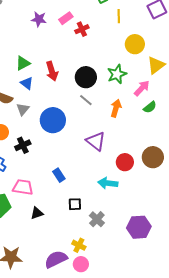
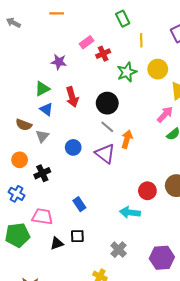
purple star: (39, 19) -> (59, 62), moved
green star: (117, 74) -> (127, 72), moved
orange arrow: (116, 108) -> (127, 139), moved
blue circle: (53, 120) -> (73, 147), size x0.6
purple triangle: (96, 141) -> (105, 154), moved
black square: (75, 204) -> (77, 236), moved

